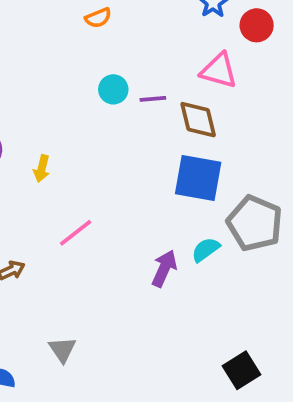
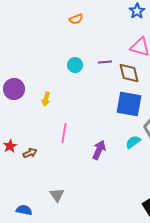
cyan circle: (113, 89) -> (75, 65), moved
pink line: (76, 233) -> (64, 133), turned -42
purple arrow: (164, 268) -> (99, 150), moved

